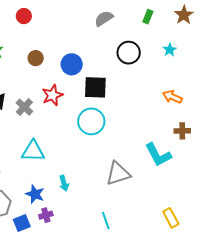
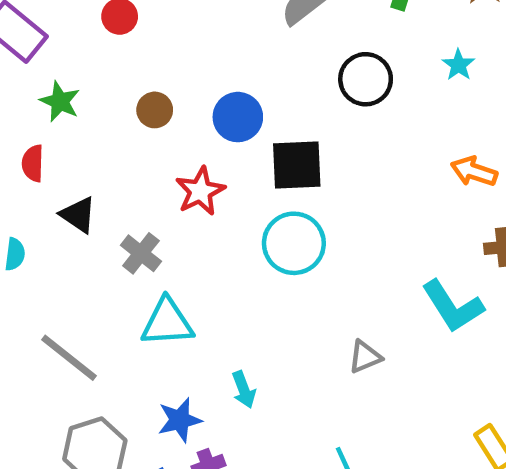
gray cross: (24, 107) -> (141, 253), moved
gray triangle: (118, 174) -> (365, 357), size x0.6
blue star: (35, 194) -> (180, 420), turned -30

